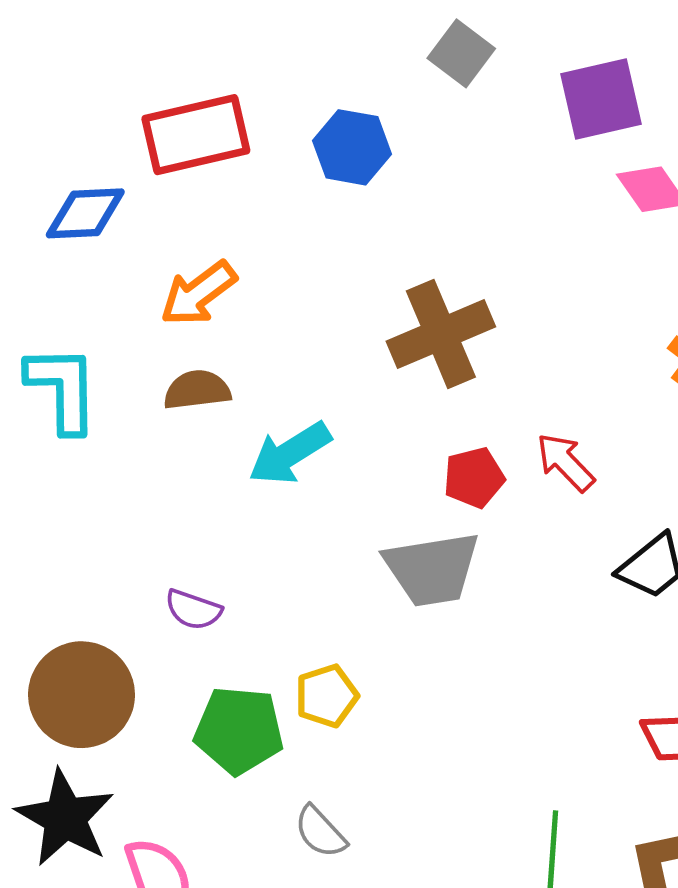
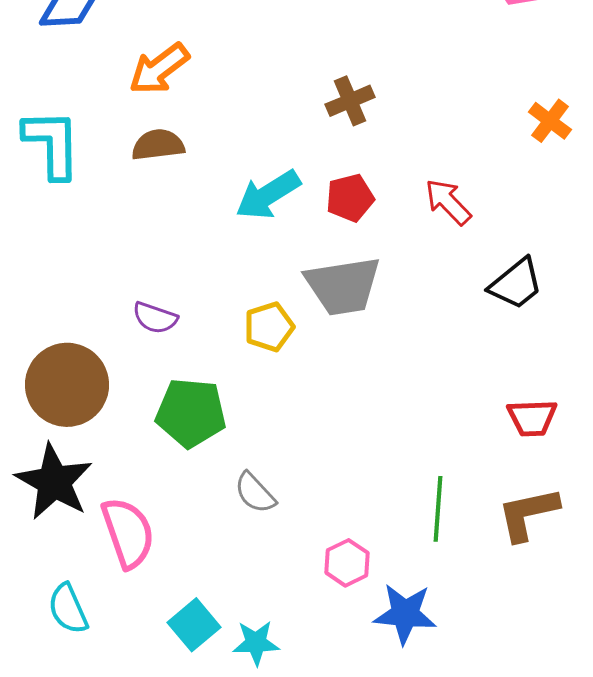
brown cross: (441, 334) -> (350, 101), size x0.6
cyan arrow: (290, 453) -> (268, 195), moved
red pentagon: (474, 478) -> (350, 198), moved
yellow pentagon: (327, 696) -> (269, 327), moved

